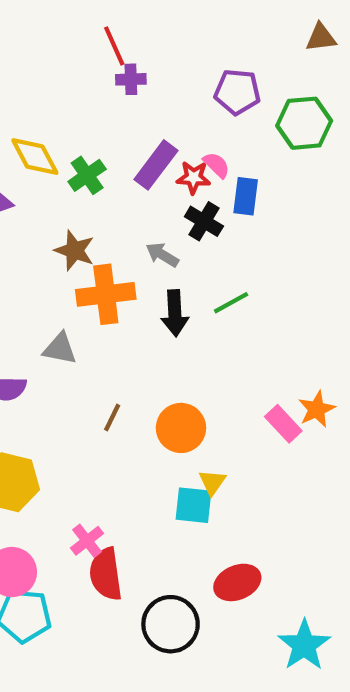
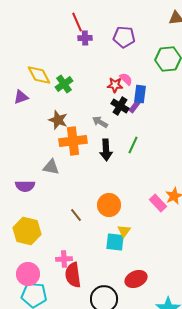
purple pentagon: (237, 92) -> (124, 37), moved
purple rectangle: (156, 165) -> (135, 106), moved, size x0.6
green line: (231, 303) -> (133, 145), turned -36
brown line: (112, 418) -> (76, 215), moved, turned -64
pink cross: (87, 541) -> (64, 259), turned 35

